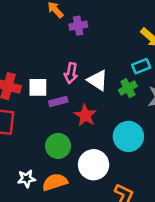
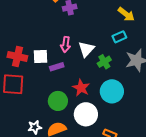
white triangle: (98, 80) -> (86, 49), turned 42
green cross: (128, 88) -> (104, 62), moved
red star: (85, 115) -> (81, 88), moved

